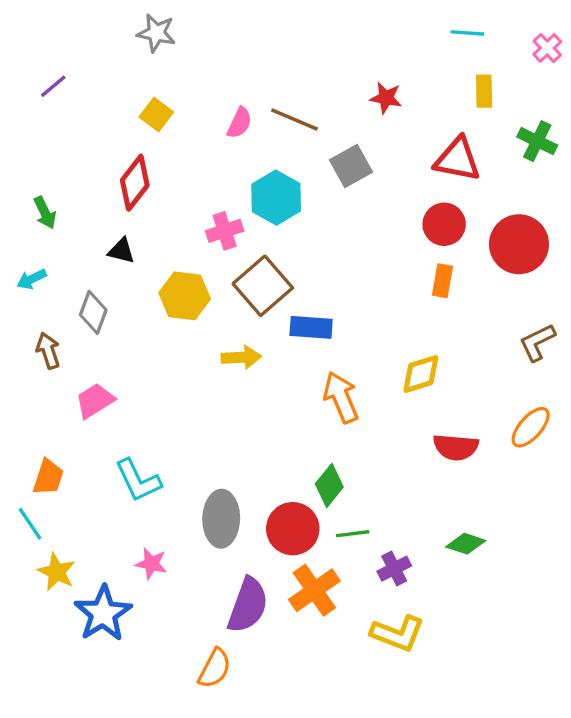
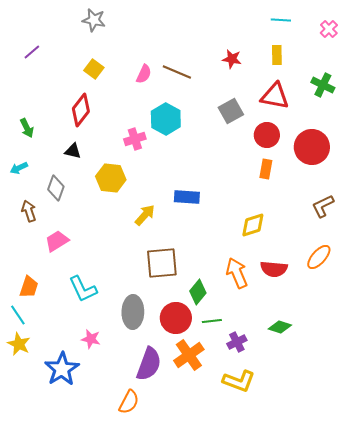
yellow rectangle: (484, 91) -> (277, 55), moved
gray square: (351, 166) -> (231, 111), moved
brown square: (263, 286) -> (162, 263), moved, turned 36
yellow arrow: (241, 357) -> (145, 215), turned -45
orange arrow: (341, 397) -> (237, 273), moved
yellow star: (57, 572) -> (19, 344), moved

